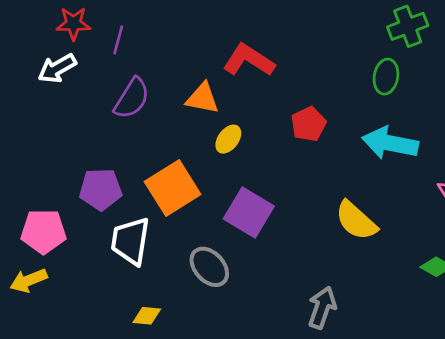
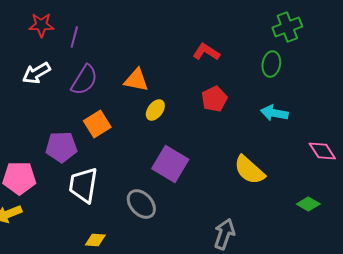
red L-shape: (249, 60) -> (206, 52), moved, size x0.7
white arrow: (57, 68) -> (36, 73), moved
cyan arrow: (390, 143) -> (274, 113), size x0.7
orange square: (173, 188) -> (97, 124), moved, size x0.7

